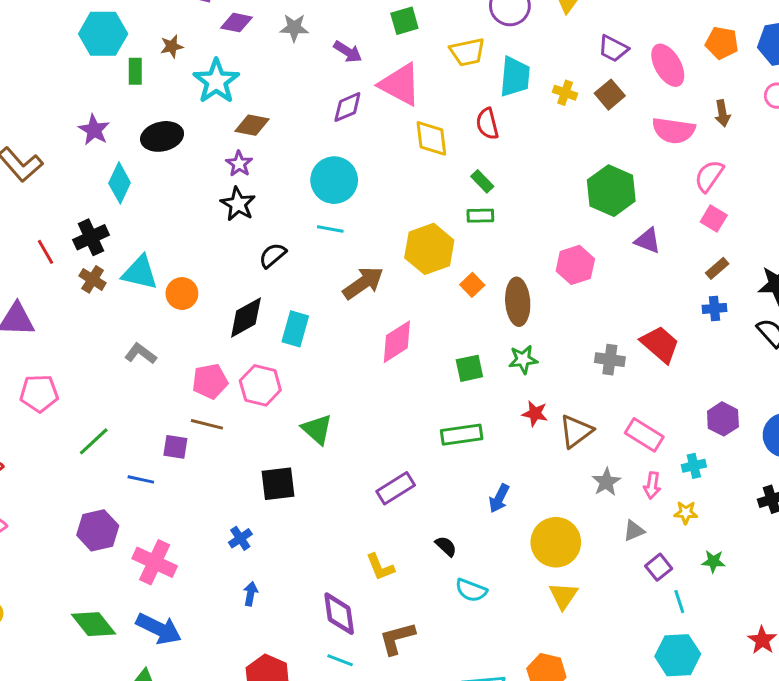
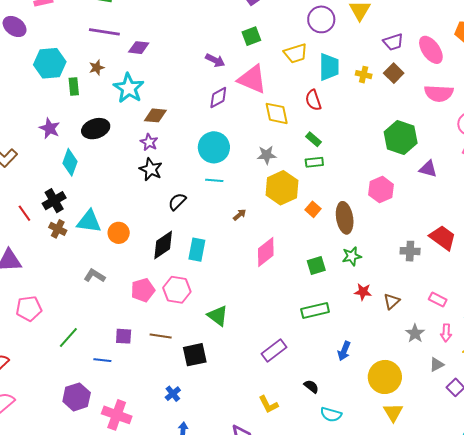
gray star: (294, 28) -> (267, 155), moved
purple trapezoid: (613, 49) -> (393, 42), turned -40
brown arrow: (363, 283) -> (240, 215), size x0.5
brown line: (207, 424) -> (161, 336), moved
brown triangle: (576, 431) -> (392, 301), size x0.7
pink rectangle: (644, 435) -> (438, 299), size x0.7

